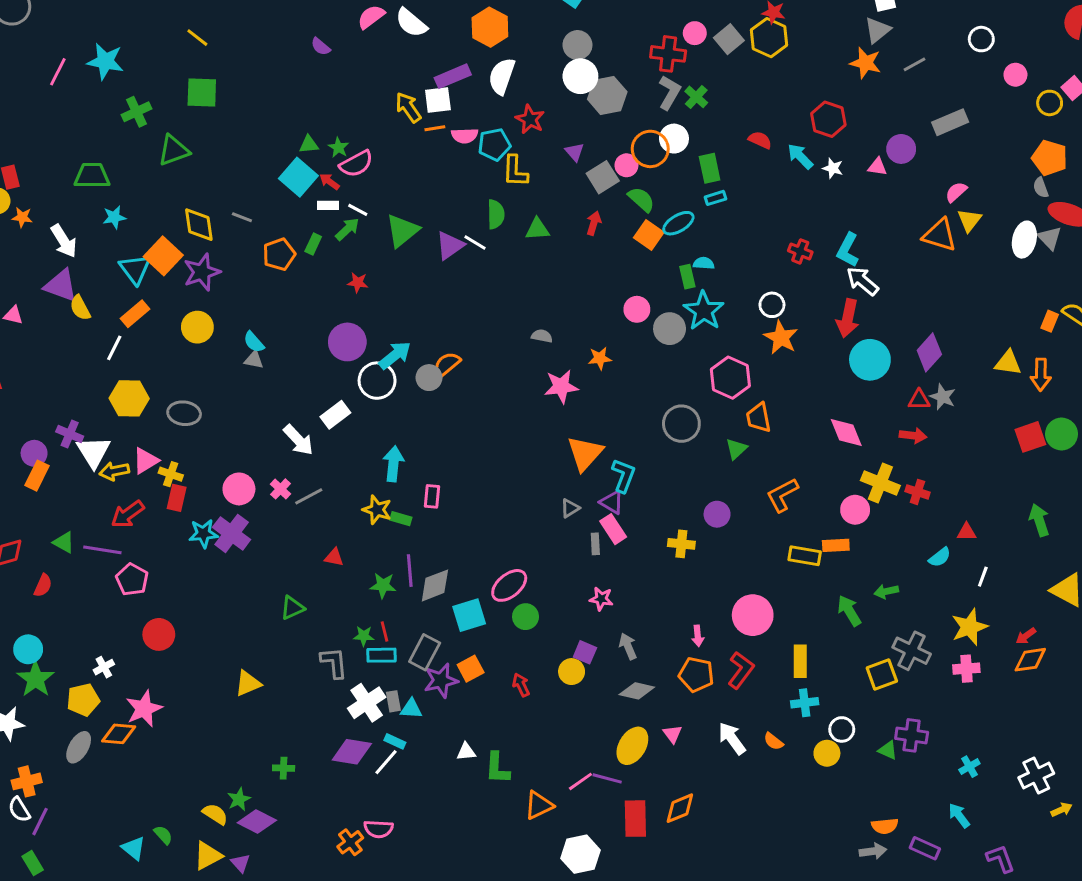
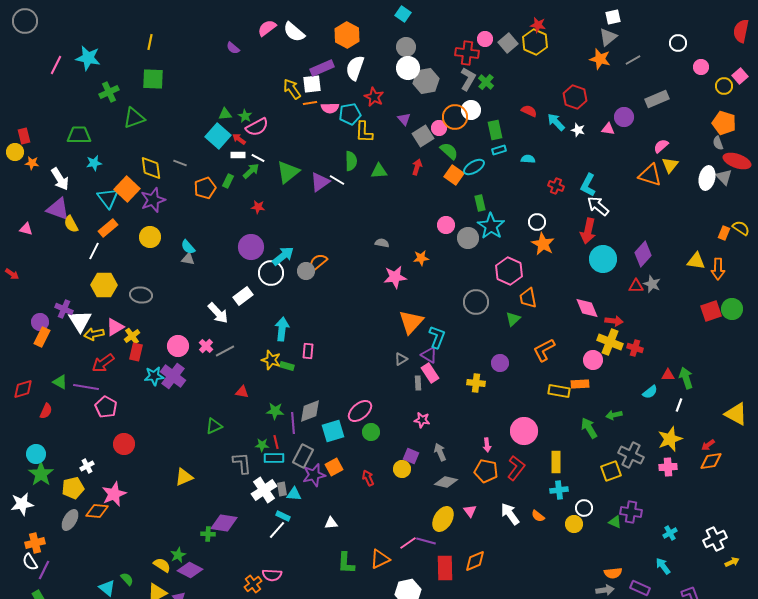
yellow line: (197, 38) -> (150, 42), turned 63
cyan semicircle: (704, 263) -> (528, 159), moved
red arrow: (913, 435) -> (614, 321), moved
yellow cross: (171, 474) -> (132, 336), turned 35
green arrow: (1039, 520) -> (686, 378), moved
purple line: (410, 571) -> (293, 423), moved
purple diamond: (352, 752) -> (224, 523), moved
green L-shape: (497, 768) -> (346, 563), moved

